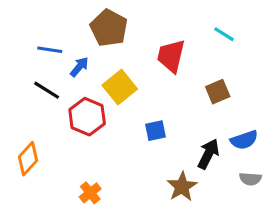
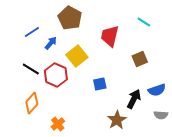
blue line: (50, 50) -> (32, 32), turned -42
black line: (47, 90) -> (31, 69), moved
orange diamond: (28, 159) -> (32, 103), moved

